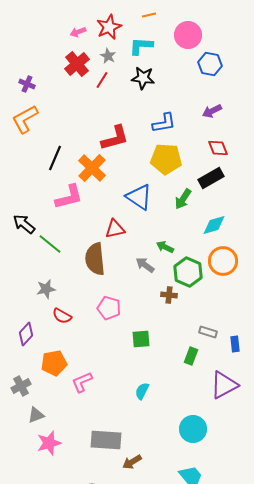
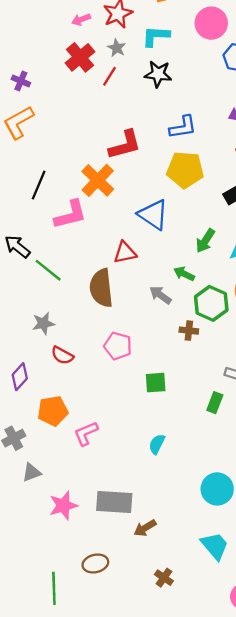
black line: (55, 158) -> (39, 185), moved
green arrow: (183, 199) -> (205, 241), moved
pink star: (49, 443) -> (63, 506), moved

